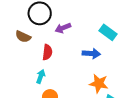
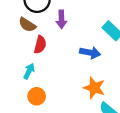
purple arrow: (63, 28) -> (61, 19), turned -77
brown semicircle: (23, 37) -> (27, 25), moved

